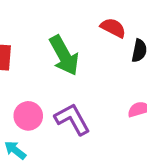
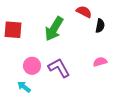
green arrow: (64, 56) -> (54, 29), turned 60

